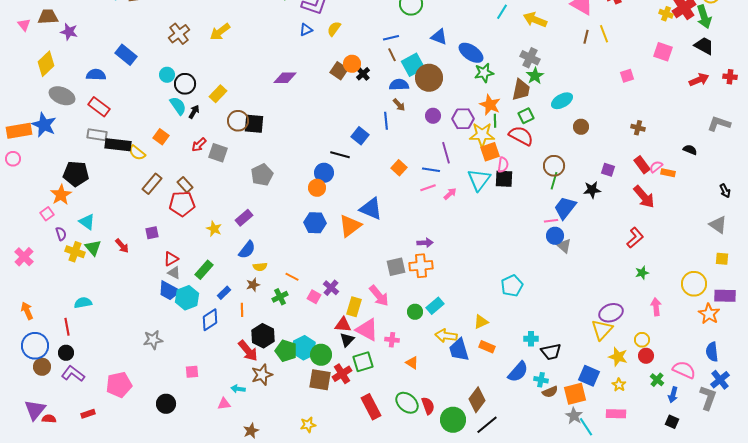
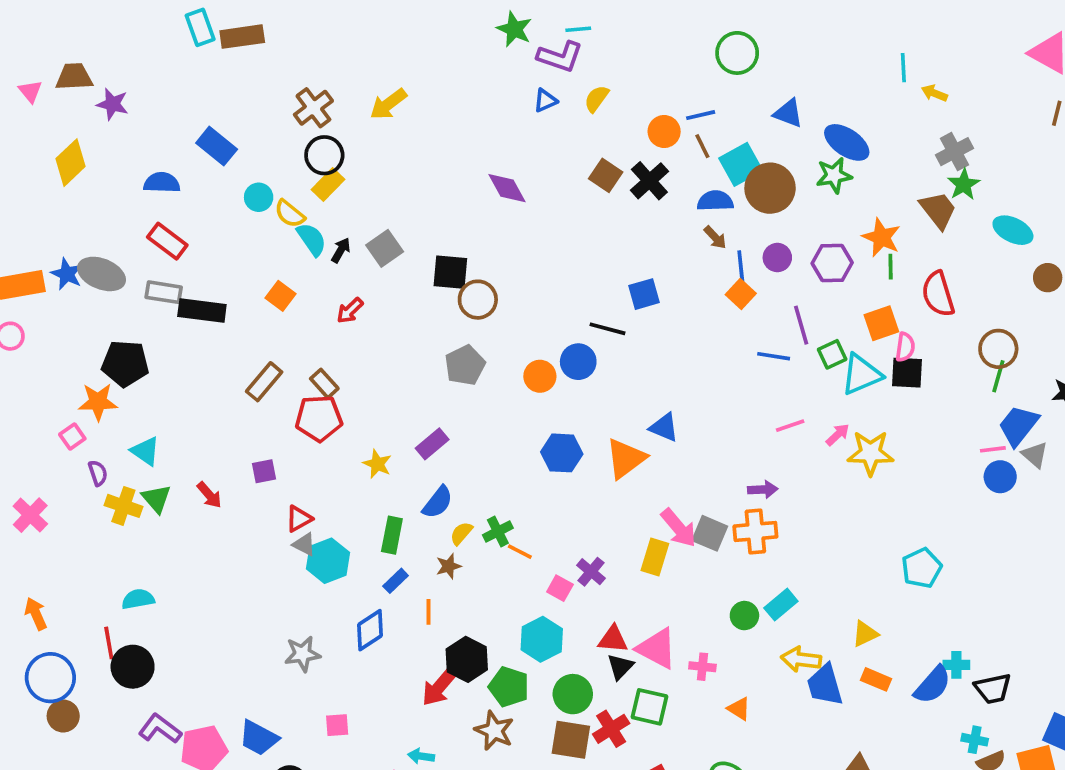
cyan line: (502, 12) -> (903, 68), turned -35
yellow arrow: (535, 20) -> (934, 93), moved, size x0.6
gray cross: (530, 58) -> (954, 152), turned 36
orange circle: (352, 64) -> (664, 132), moved
green star: (484, 73) -> (834, 175), moved
black cross: (363, 74) -> (649, 181), size x1.5
cyan circle: (167, 75) -> (259, 197), moved
purple diamond: (285, 78) -> (507, 188), turned 60
black circle: (185, 84) -> (324, 155), moved
brown trapezoid: (521, 90) -> (938, 210), turned -50
yellow rectangle: (218, 94) -> (328, 184), moved
gray ellipse: (62, 96) -> (102, 274), moved
cyan ellipse: (562, 101) -> (1013, 230), turned 55
green square: (526, 116) -> (832, 354), moved
brown circle: (238, 121) -> (478, 300), moved
blue line: (386, 121) -> (741, 267), moved
blue star: (44, 125) -> (67, 274), size x0.7
yellow star: (482, 135) -> (870, 453), moved
blue square: (360, 136) -> (644, 294), turned 36
red semicircle: (521, 136) -> (938, 294), turned -135
yellow semicircle: (137, 153) -> (290, 214), moved
gray square: (218, 153) -> (385, 248), moved, turned 36
orange square: (399, 168) -> (741, 294), moved
cyan triangle: (479, 180) -> (861, 374), turned 30
orange circle: (317, 188) -> (540, 376), moved
pink line: (428, 188) -> (790, 426), moved
pink arrow: (450, 194) -> (838, 435), moved
orange star: (61, 195) -> (98, 402), turned 30
blue triangle: (371, 209) -> (664, 427), size x0.7
gray triangle: (564, 246) -> (1035, 455), moved
yellow semicircle: (260, 267) -> (461, 533), turned 136
gray square: (396, 267) -> (710, 533), turned 36
green rectangle: (204, 270) -> (392, 535), moved, turned -30
blue trapezoid: (169, 291) -> (259, 738), moved
pink arrow: (379, 296) -> (679, 528), moved
green cross: (280, 297) -> (498, 532), moved
cyan hexagon: (187, 298) -> (328, 561), moved
yellow rectangle: (354, 307) -> (655, 557), moved
gray star: (153, 340) -> (302, 654), moved
cyan hexagon: (304, 348) -> (542, 639), moved
red arrow: (248, 351) -> (439, 687), turned 80
black circle: (66, 353) -> (133, 667), moved, size x1.5
green square: (363, 362) -> (649, 707), turned 30
blue semicircle: (518, 372) -> (933, 685), moved
purple L-shape: (73, 374) -> (160, 729), moved
brown star: (262, 375) -> (494, 731), moved, turned -30

